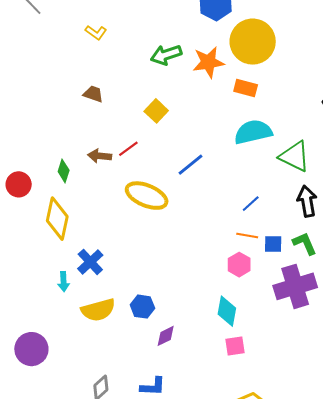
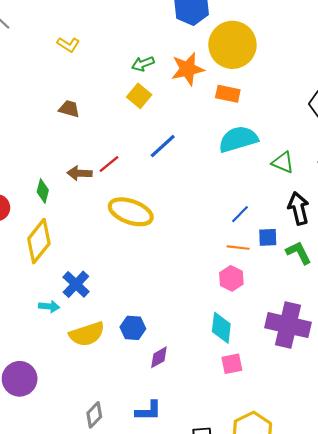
green arrow: (166, 55) -> (143, 64), size x0.7
yellow square: (156, 111) -> (139, 96), moved
green triangle: (294, 156) -> (283, 162), size x0.7
blue line: (191, 165) -> (163, 146), moved
yellow diamond: (57, 219) -> (39, 241), turned 30
blue square: (273, 244) -> (268, 237), moved
cyan arrow: (64, 282) -> (49, 306), turned -78
purple cross: (295, 286) -> (288, 325), moved, turned 33

